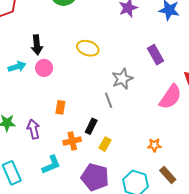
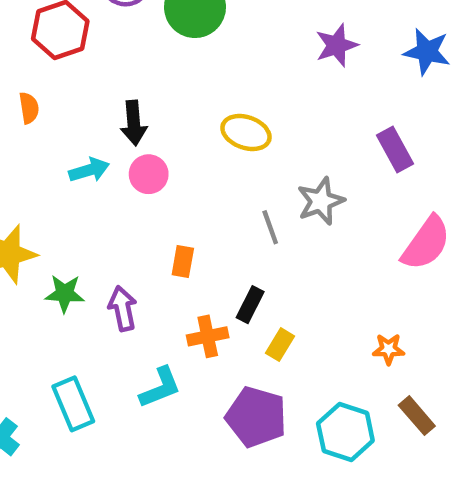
gray line: (109, 100) -> (270, 227), moved

